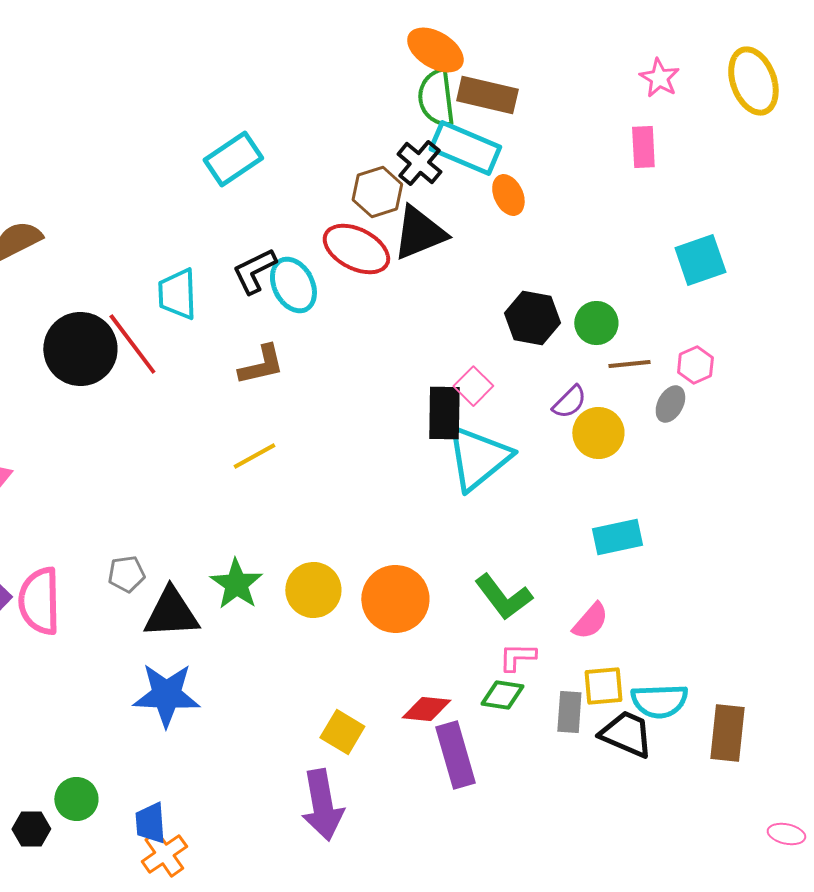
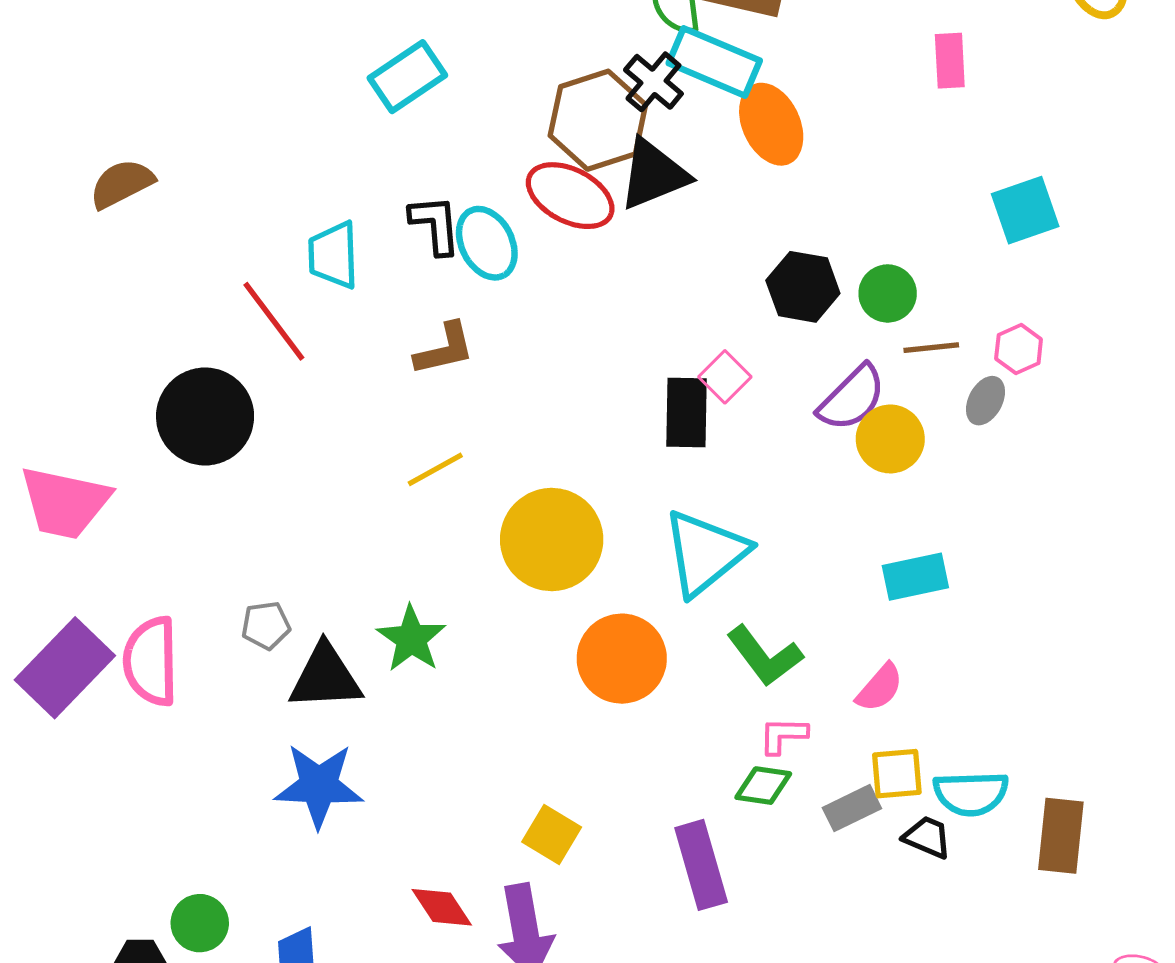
brown hexagon: (377, 192) -> (598, 120), size x1.5
orange ellipse: (508, 195) -> (771, 124), size x1.5
black L-shape: (254, 271) -> (435, 225), turned 111
black circle: (80, 349) -> (205, 416), moved
purple semicircle: (569, 402) -> (852, 398), size x1.5
cyan triangle: (478, 458) -> (705, 553), moved
yellow circle: (313, 590) -> (552, 540), moved, size x1.4
red diamond: (426, 709) -> (442, 907), moved, turned 51
gray rectangle: (569, 712) -> (852, 808), turned 60
black trapezoid: (626, 734) -> (927, 837), size x0.7

